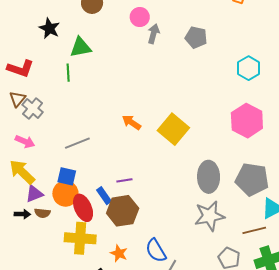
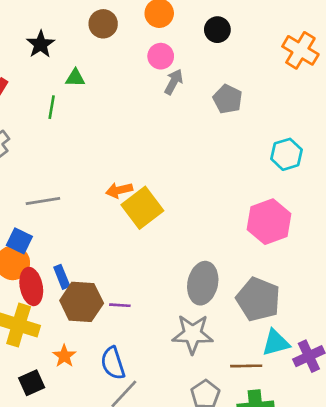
green triangle: (81, 47) -> (75, 78), size x0.7
orange arrow: (132, 122) -> (119, 190), turned -60
yellow square: (173, 129) -> (142, 208), moved
purple line: (124, 180) -> (120, 305), moved

